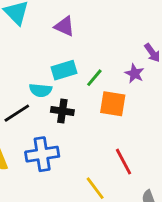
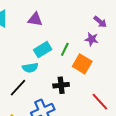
orange square: (113, 104) -> (82, 64), turned 36
black cross: (62, 111) -> (61, 85), moved

